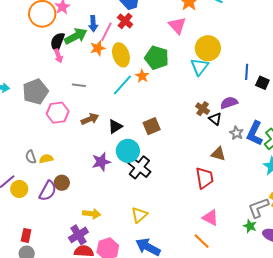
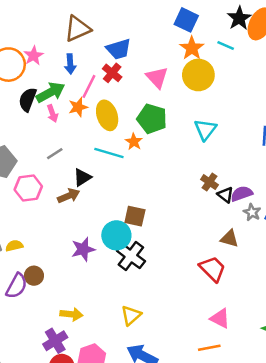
blue arrow: (93, 24) -> (70, 64), moved
pink triangle: (177, 25) -> (157, 77), moved
yellow circle: (208, 48) -> (198, 75), moved
pink arrow: (58, 56) -> (52, 113), moved
gray line: (79, 85) -> (55, 154), turned -40
cyan line: (122, 85) -> (109, 153), turned 65
purple semicircle: (229, 103) -> (242, 194), moved
black triangle: (115, 126) -> (82, 177), moved
brown square: (152, 126) -> (135, 216), moved, turned 36
red trapezoid: (205, 178) -> (213, 269), turned -35
orange line: (202, 241) -> (209, 348), turned -54

